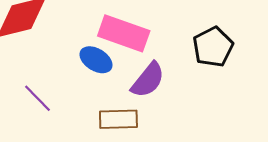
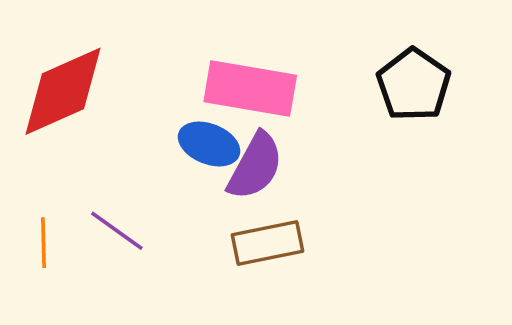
purple semicircle: (148, 80) -> (255, 166), moved

